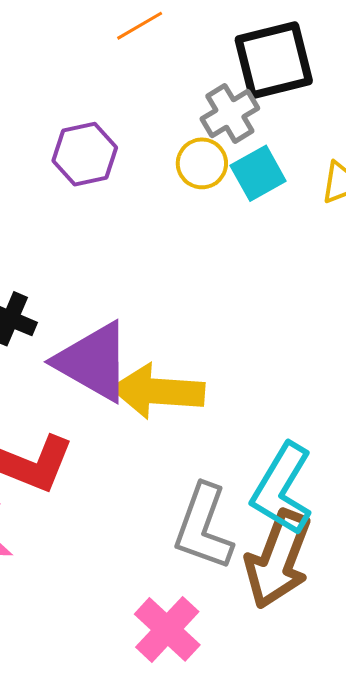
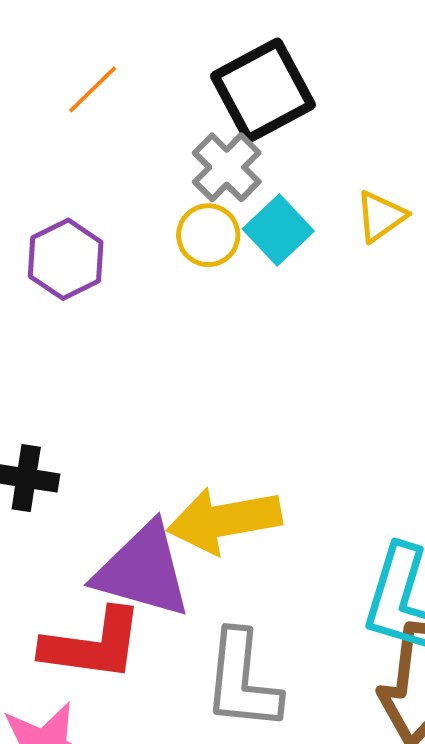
purple triangle: (93, 362) -> (143, 571), moved
gray L-shape: (203, 527) -> (242, 681), moved

